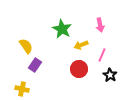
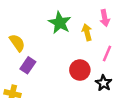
yellow arrow: (81, 45) -> (87, 32), moved, turned 96
black star: (110, 75) -> (104, 83), moved

